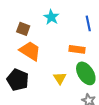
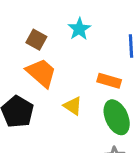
yellow triangle: (60, 78) -> (73, 106), moved, turned -32

